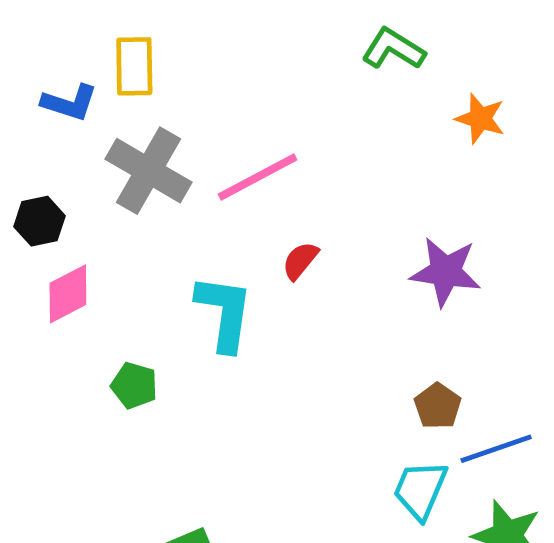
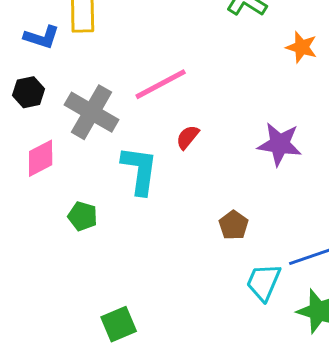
gray cross: (149, 171) -> (92, 112), moved
black hexagon: (39, 221) -> (29, 92), moved
brown pentagon: (438, 406) -> (234, 225), moved

